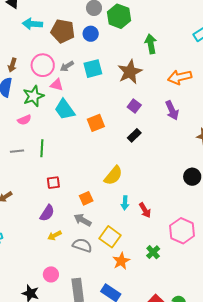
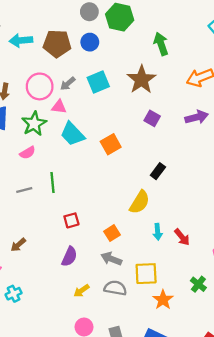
purple arrow: (172, 110) -> (197, 117), turned -72
black rectangle: (134, 135) -> (158, 171), moved
yellow arrow: (54, 236) -> (81, 291), moved
yellow square: (110, 237) -> (146, 274), turned -30

